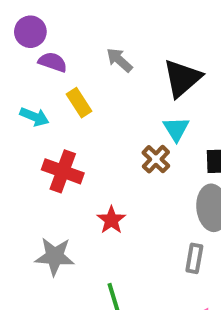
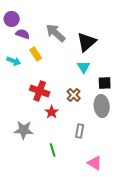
gray arrow: (119, 60) -> (56, 33), size x1.5
brown cross: (156, 159) -> (74, 95), moved
red cross: (63, 171) -> (40, 91), moved
gray rectangle: (194, 258) -> (80, 131), moved

